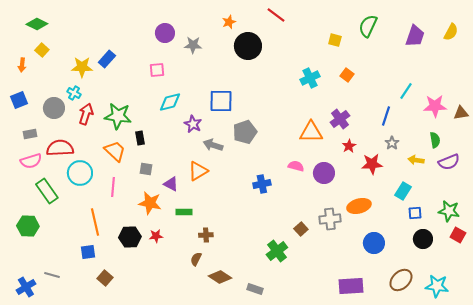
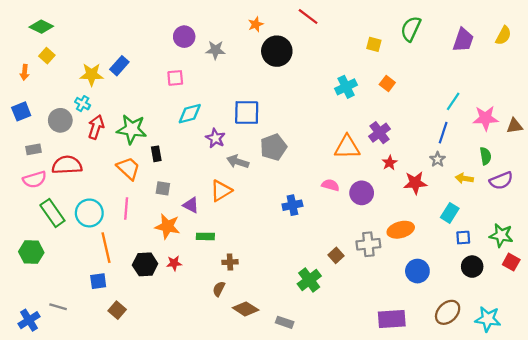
blue line: (386, 116) -> (443, 133), moved
cyan circle: (80, 173) -> (89, 213), moved

